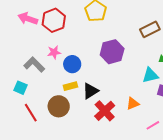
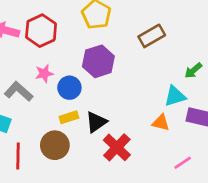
brown rectangle: (150, 29) -> (152, 36), moved
purple hexagon: (112, 52) -> (98, 61), moved
orange triangle: (133, 104) -> (161, 123), moved, turned 40
red line: (31, 113) -> (18, 156), turned 36

